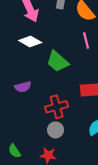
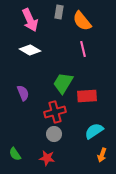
green trapezoid: (58, 62) -> (63, 83), moved, turned 80
purple semicircle: (23, 87) -> (23, 93), turned -98

